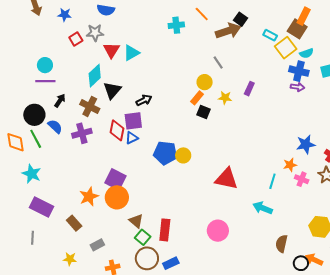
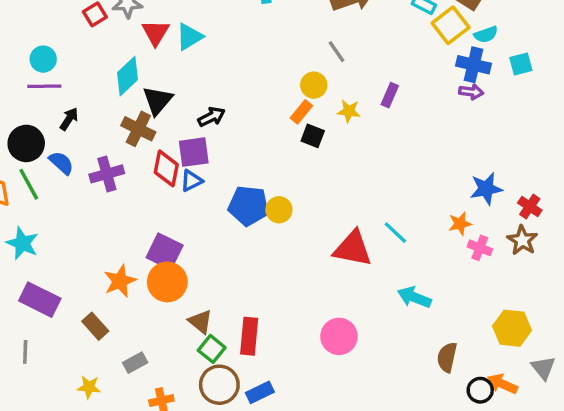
brown cross: (90, 107) -> (138, 129), moved
cyan line: (272, 181) -> (395, 233), moved, turned -63

